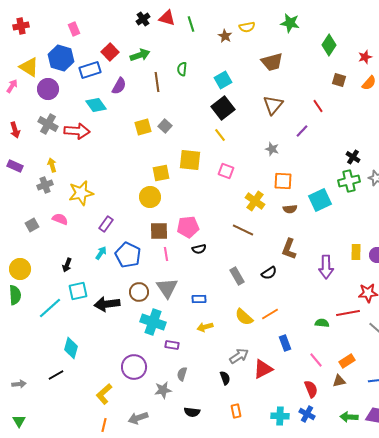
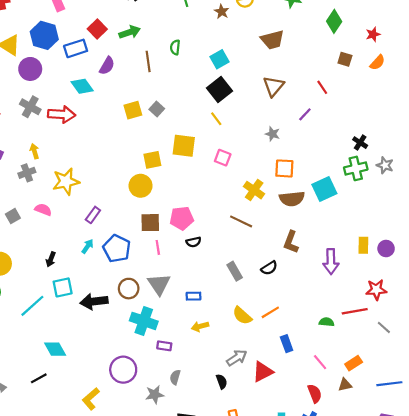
brown semicircle: (290, 209) -> (292, 199), size x1.6
cyan diamond: (71, 348) -> (55, 349), turned -45

